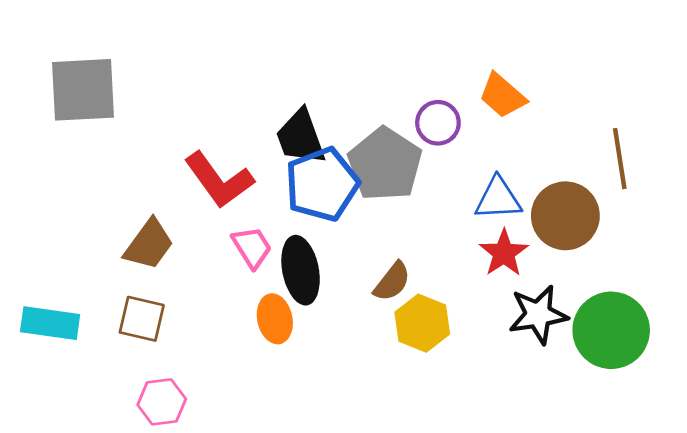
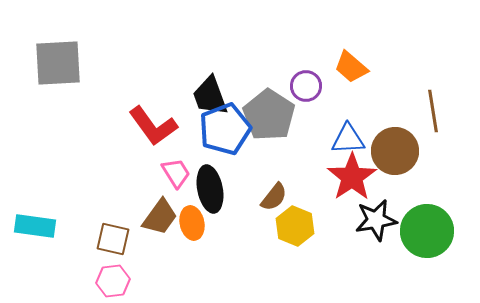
brown trapezoid: (149, 244) -> (160, 217), moved
red star: (504, 253) -> (352, 177), size x1.4
brown square: (142, 319) -> (113, 239), moved

